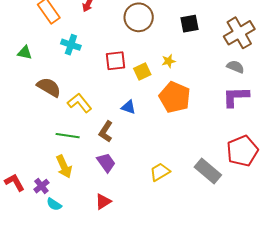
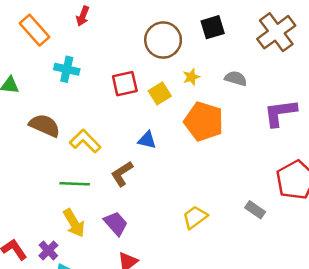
brown circle: (139, 17) -> (163, 40), moved
gray semicircle: (235, 67) -> (236, 78), moved
brown L-shape: (106, 132) -> (122, 174), turned 30
purple trapezoid: (106, 163) -> (116, 224), moved
gray rectangle: (208, 171) -> (255, 210), size x0.6

